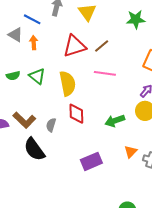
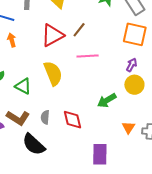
green triangle: (37, 76) -> (23, 86), moved
red diamond: (76, 114) -> (72, 120), moved
purple rectangle: (91, 161) -> (100, 154), moved, turned -55

